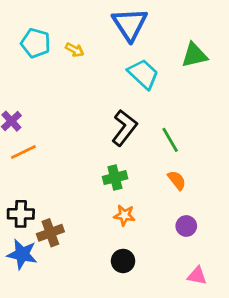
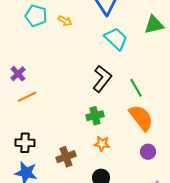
orange semicircle: (177, 180) -> (141, 118), size x1.8
brown cross: (50, 233) -> (66, 157), moved

